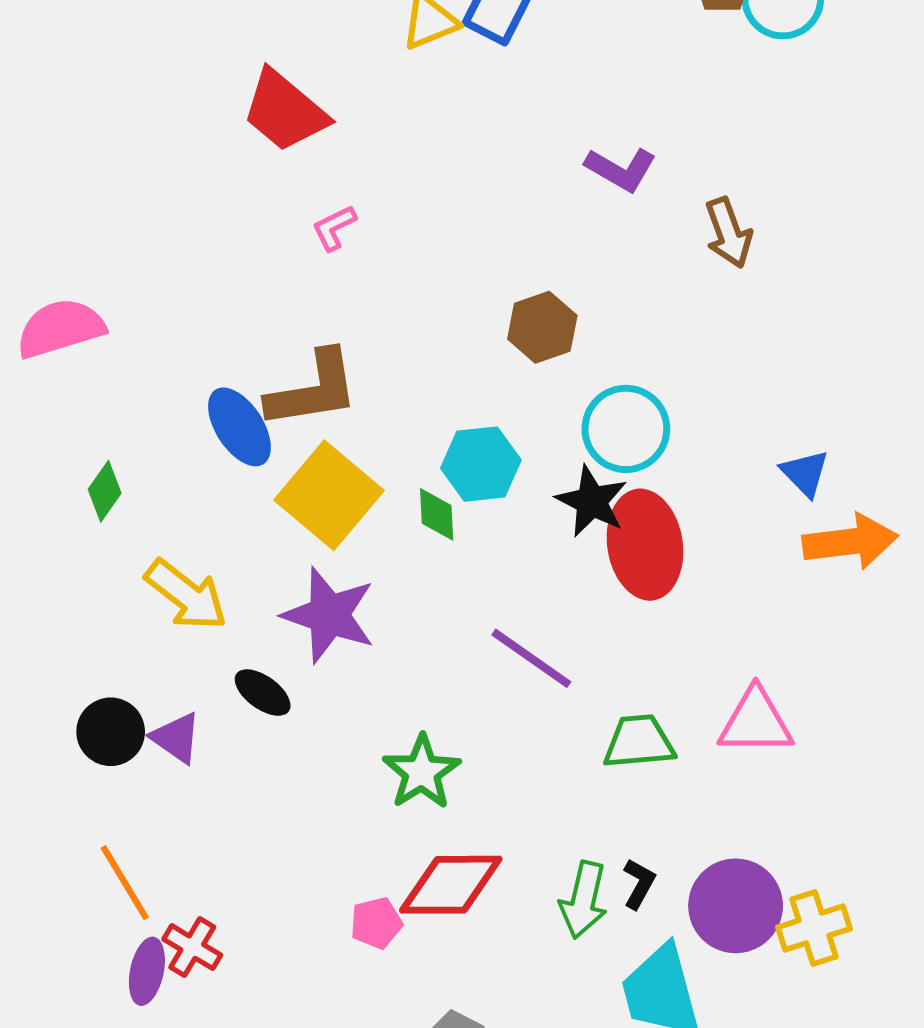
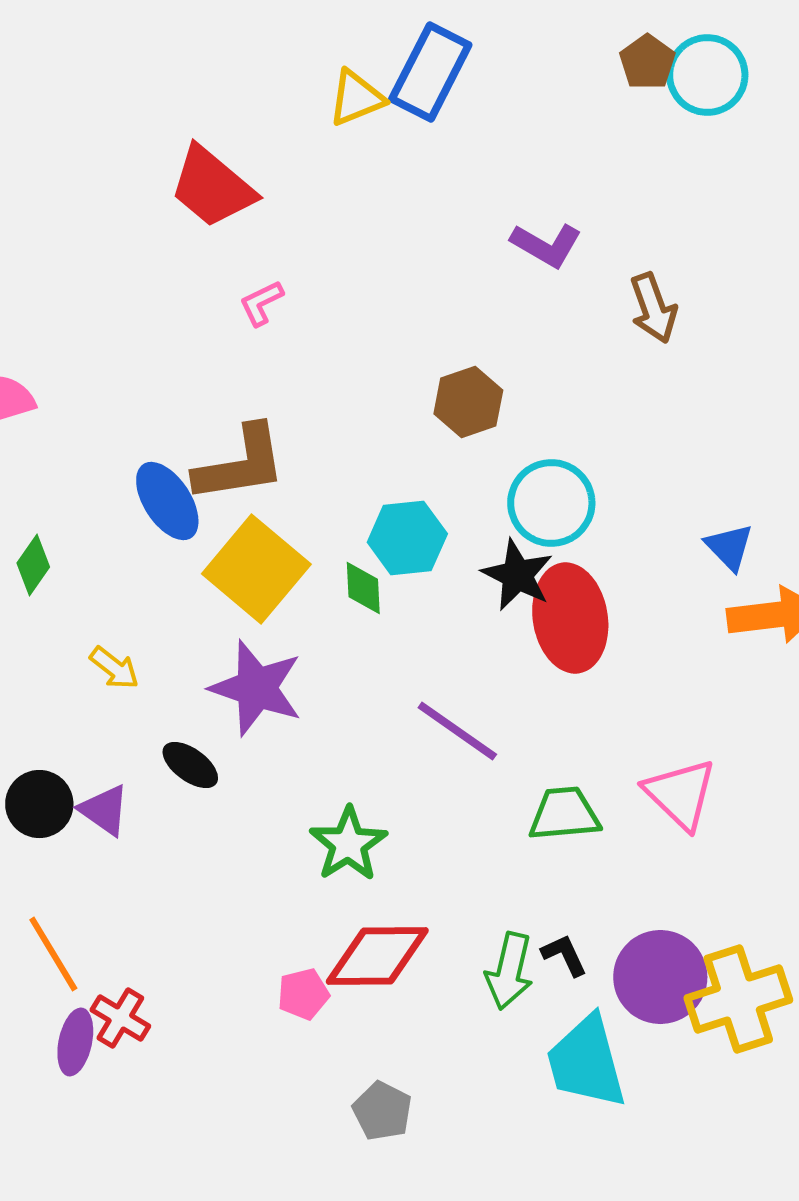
yellow arrow: (186, 595) -> (114, 668), size x0.6
pink triangle: (756, 722) -> (680, 794), turned 44
black L-shape: (639, 884) -> (564, 955), turned -54
yellow cross: (814, 928) -> (738, 999), size x1.4

